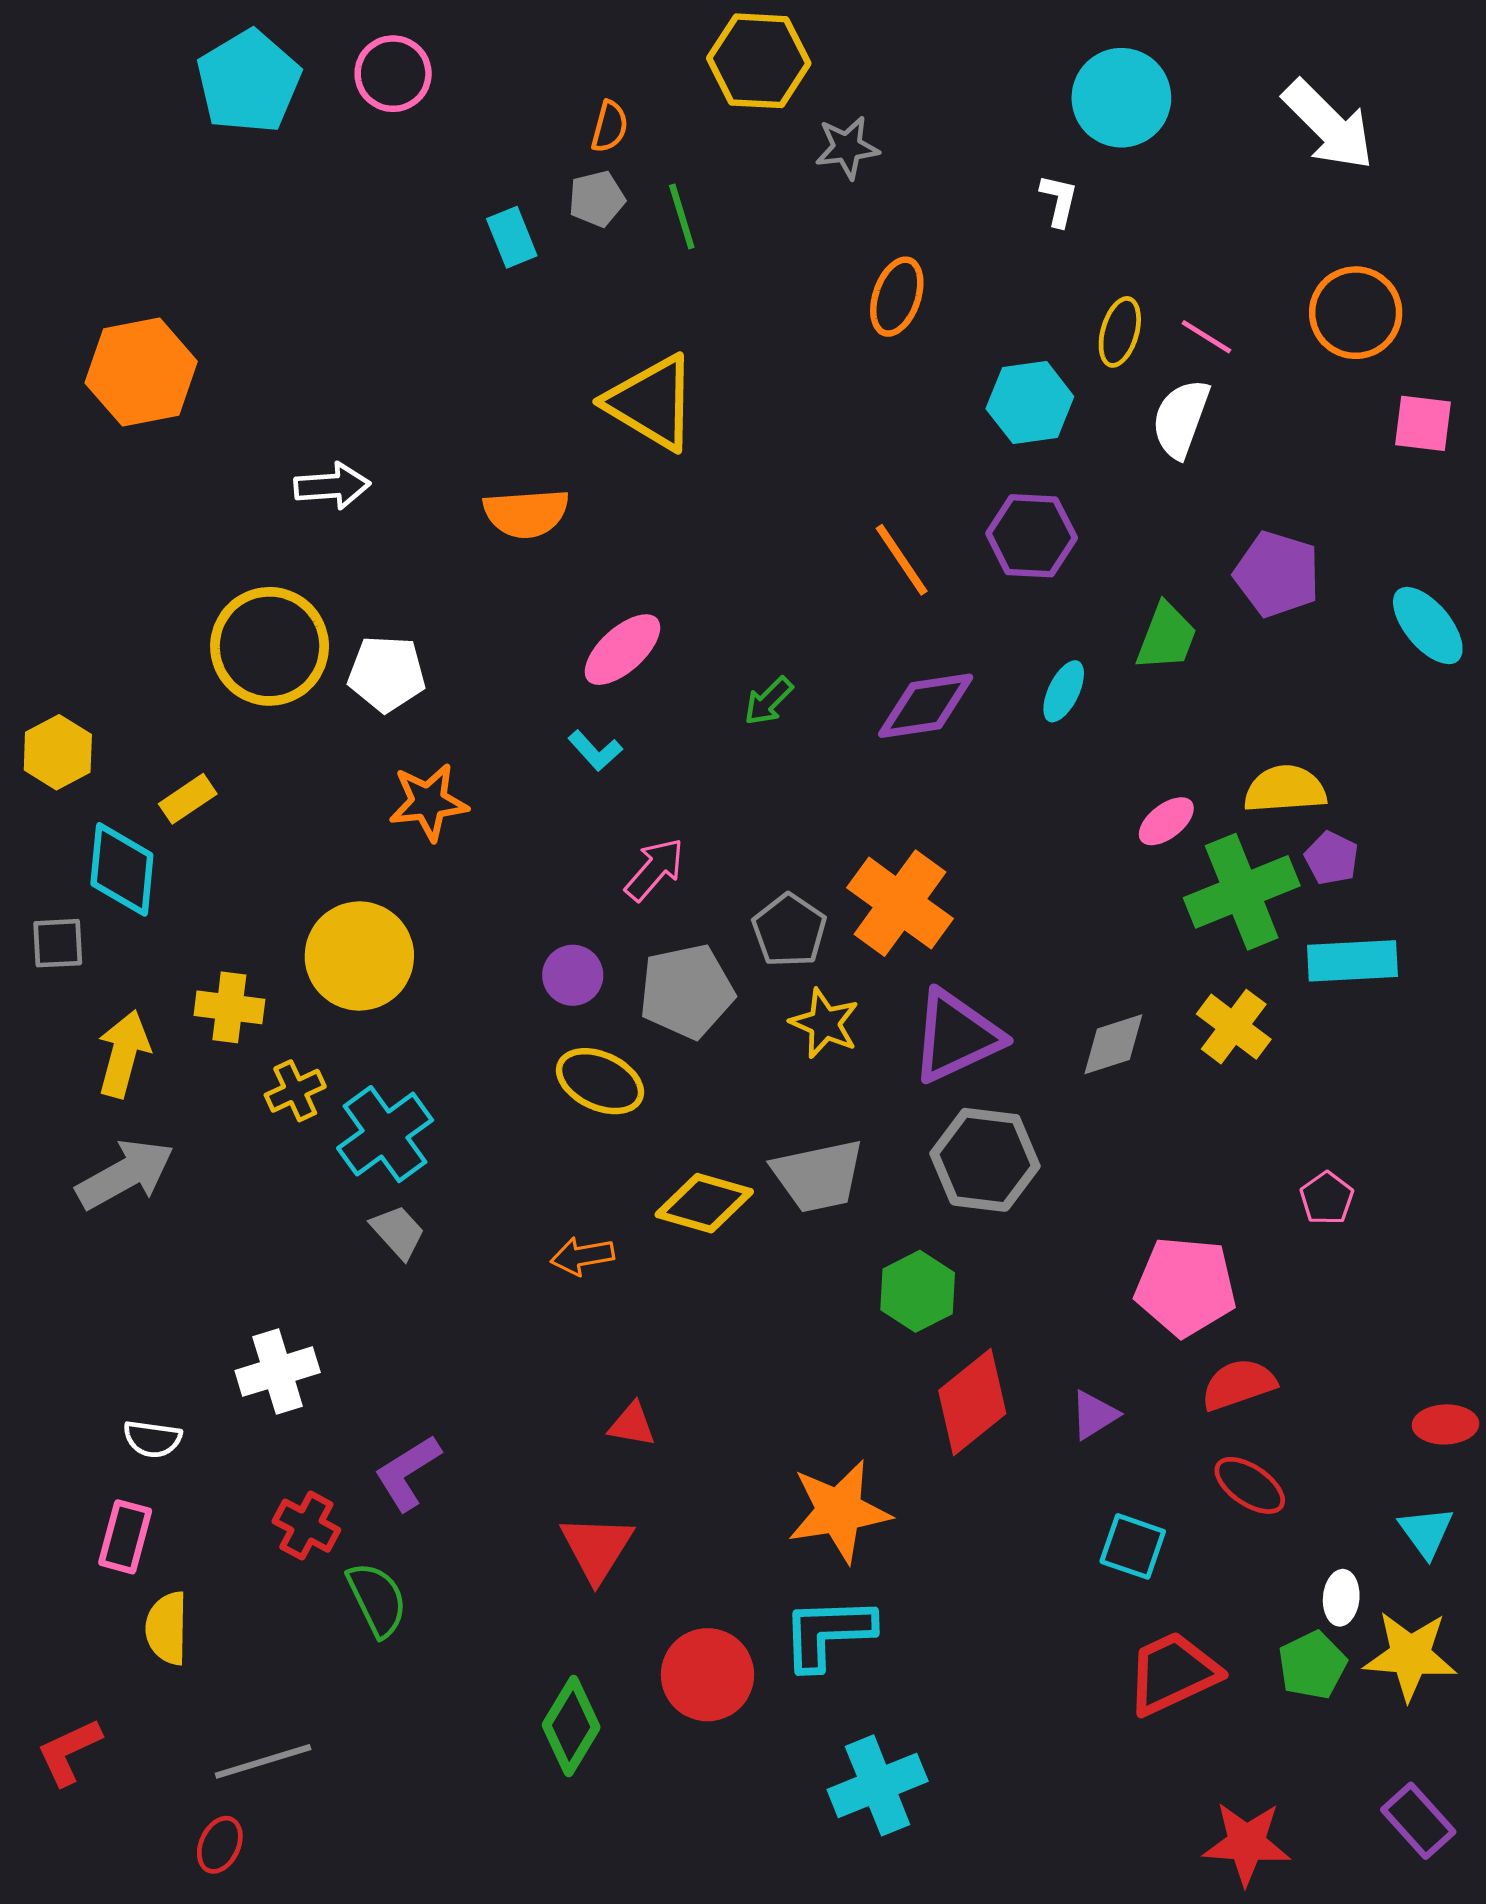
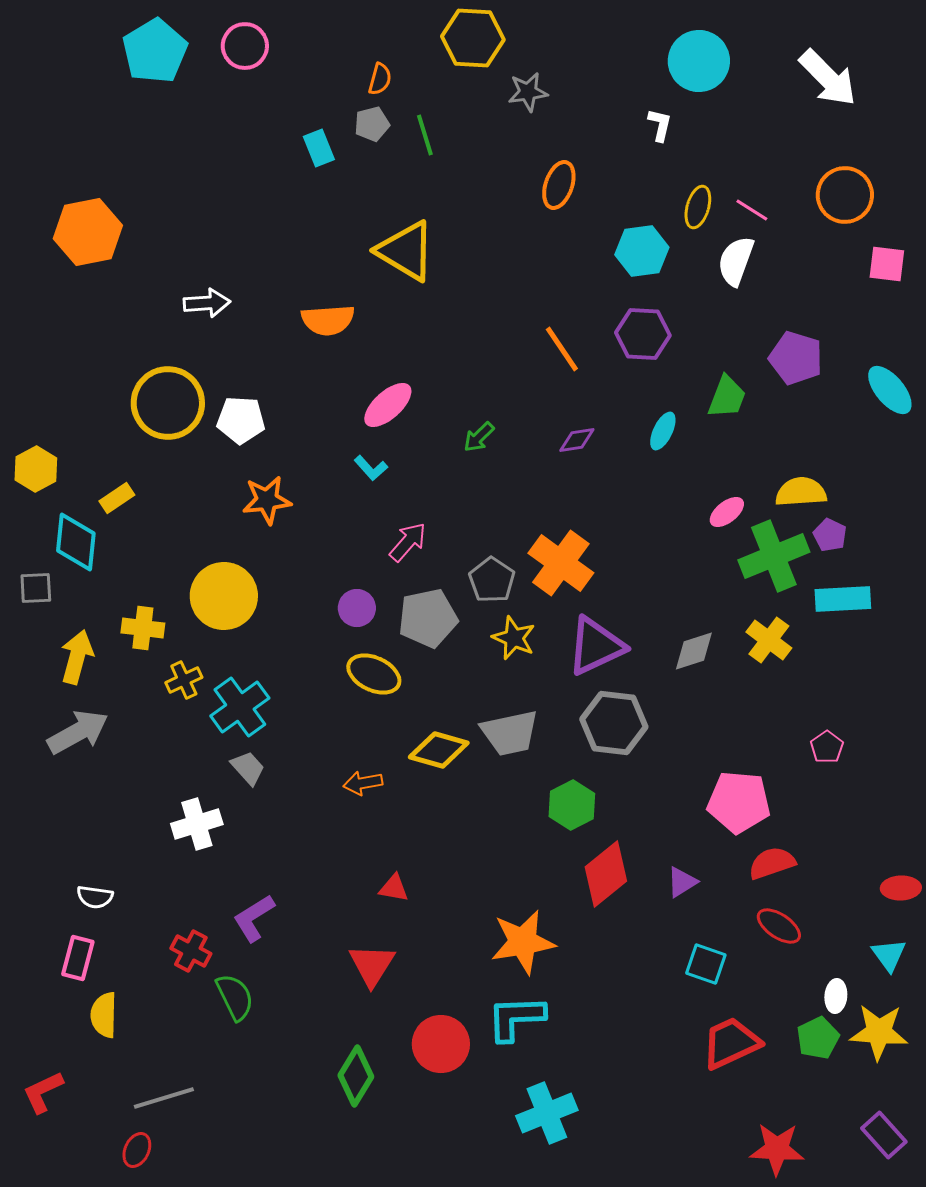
purple diamond: (926, 706) -> (577, 440), size x0.6
white cross: (278, 1372) -> (197, 824), moved

